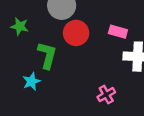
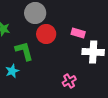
green L-shape: (47, 55) -> (24, 51), turned -30

